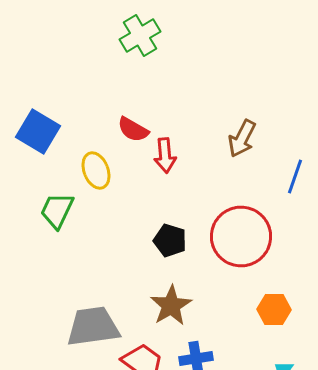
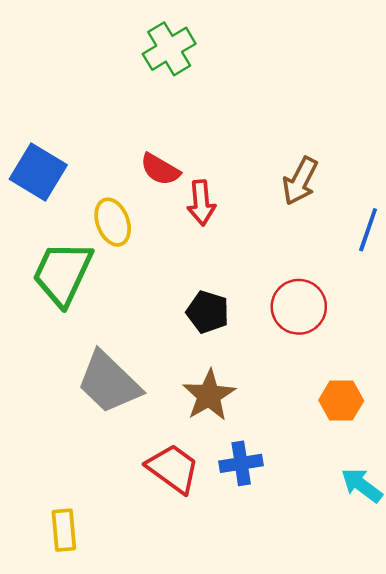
green trapezoid: (57, 210) -> (63, 273), size x1.4
red circle: (241, 236) -> (299, 307), size x0.7
gray trapezoid: (93, 326) -> (109, 383), moved, turned -128

